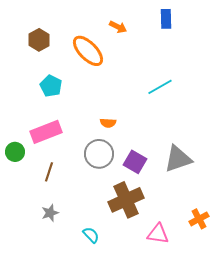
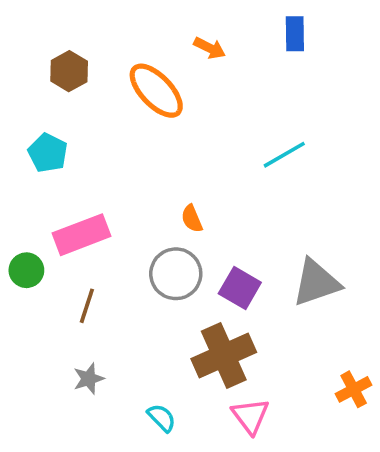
cyan pentagon: (51, 86) -> (48, 153), moved
orange semicircle: (108, 123) -> (192, 219), turned 63
pink triangle: (158, 234) -> (250, 416), moved, turned 45

